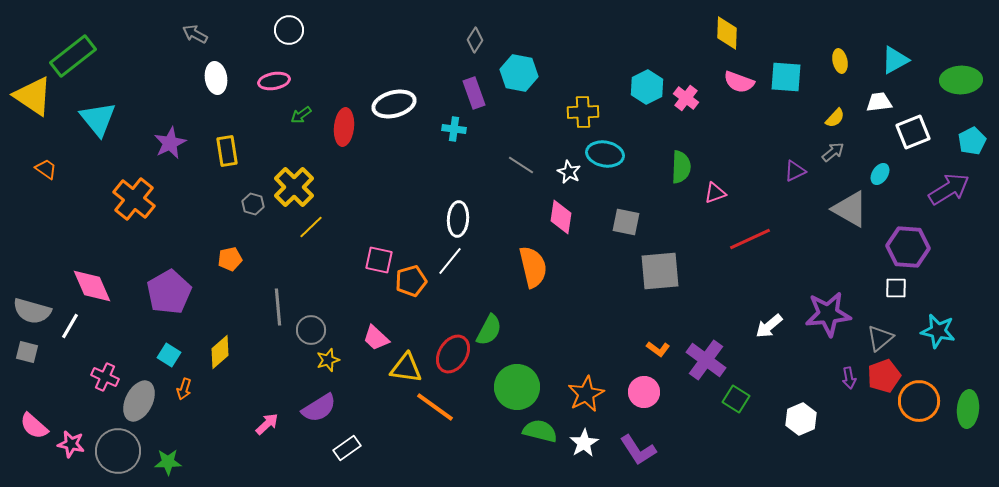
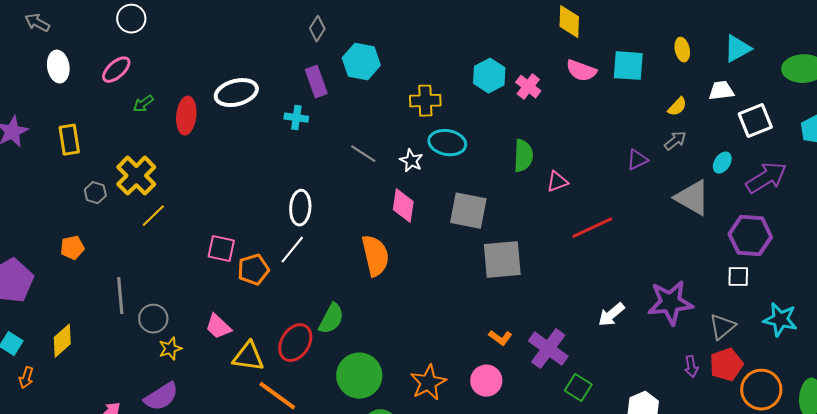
pink ellipse: (274, 81) -> (116, 70), turned -32
purple arrow: (949, 189) -> (766, 178), moved
gray square: (626, 222) -> (468, 211), size x1.4

